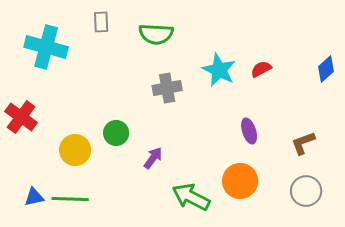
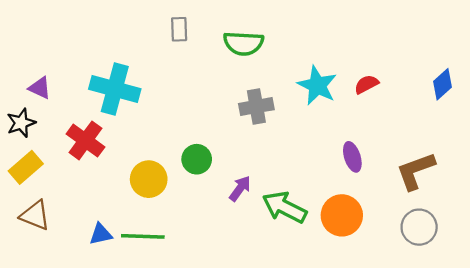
cyan cross: (46, 47) -> (115, 89), moved
brown L-shape: (303, 143) -> (416, 171), size x1.4
green arrow: (191, 197) -> (284, 207), moved

